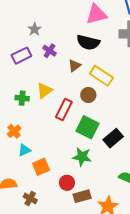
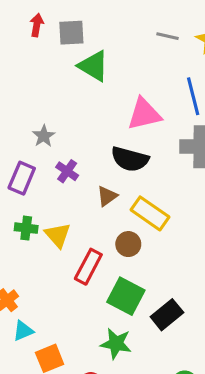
purple rectangle: (21, 56) -> (22, 178), turned -42
yellow triangle: (45, 90) -> (58, 235), turned -36
green cross: (22, 98) -> (26, 228), moved

